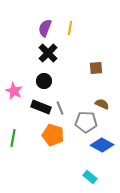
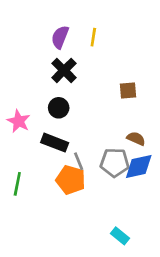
gray line: (60, 108) -> (79, 161), moved
blue diamond: (102, 145) -> (139, 167), moved, turned -40

